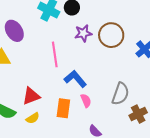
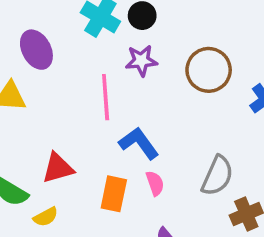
purple star: (83, 33) -> (141, 61), moved
yellow semicircle: (33, 118) -> (46, 217), moved

